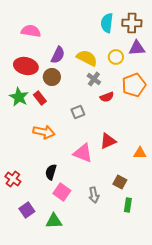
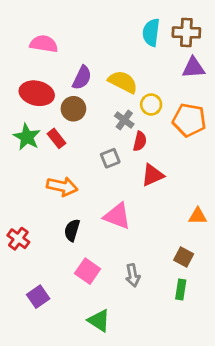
yellow circle: (116, 57) -> (151, 105), moved
gray cross: (94, 79) -> (124, 120), moved
orange pentagon: (134, 85) -> (189, 120), turned 30
red semicircle: (107, 97) -> (140, 141), moved, turned -56
red triangle: (108, 141) -> (153, 175), moved
black semicircle: (51, 172) -> (72, 230), moved
red cross: (13, 179) -> (18, 239), moved
brown square: (120, 182) -> (184, 257), moved
green triangle: (54, 221) -> (99, 321), moved, turned 36

